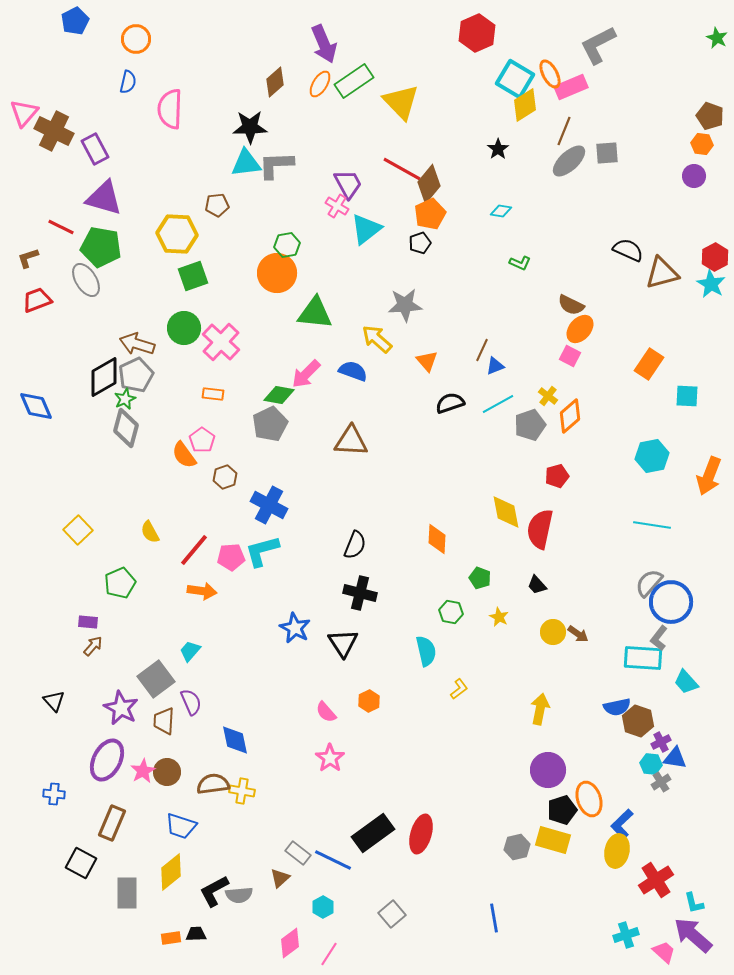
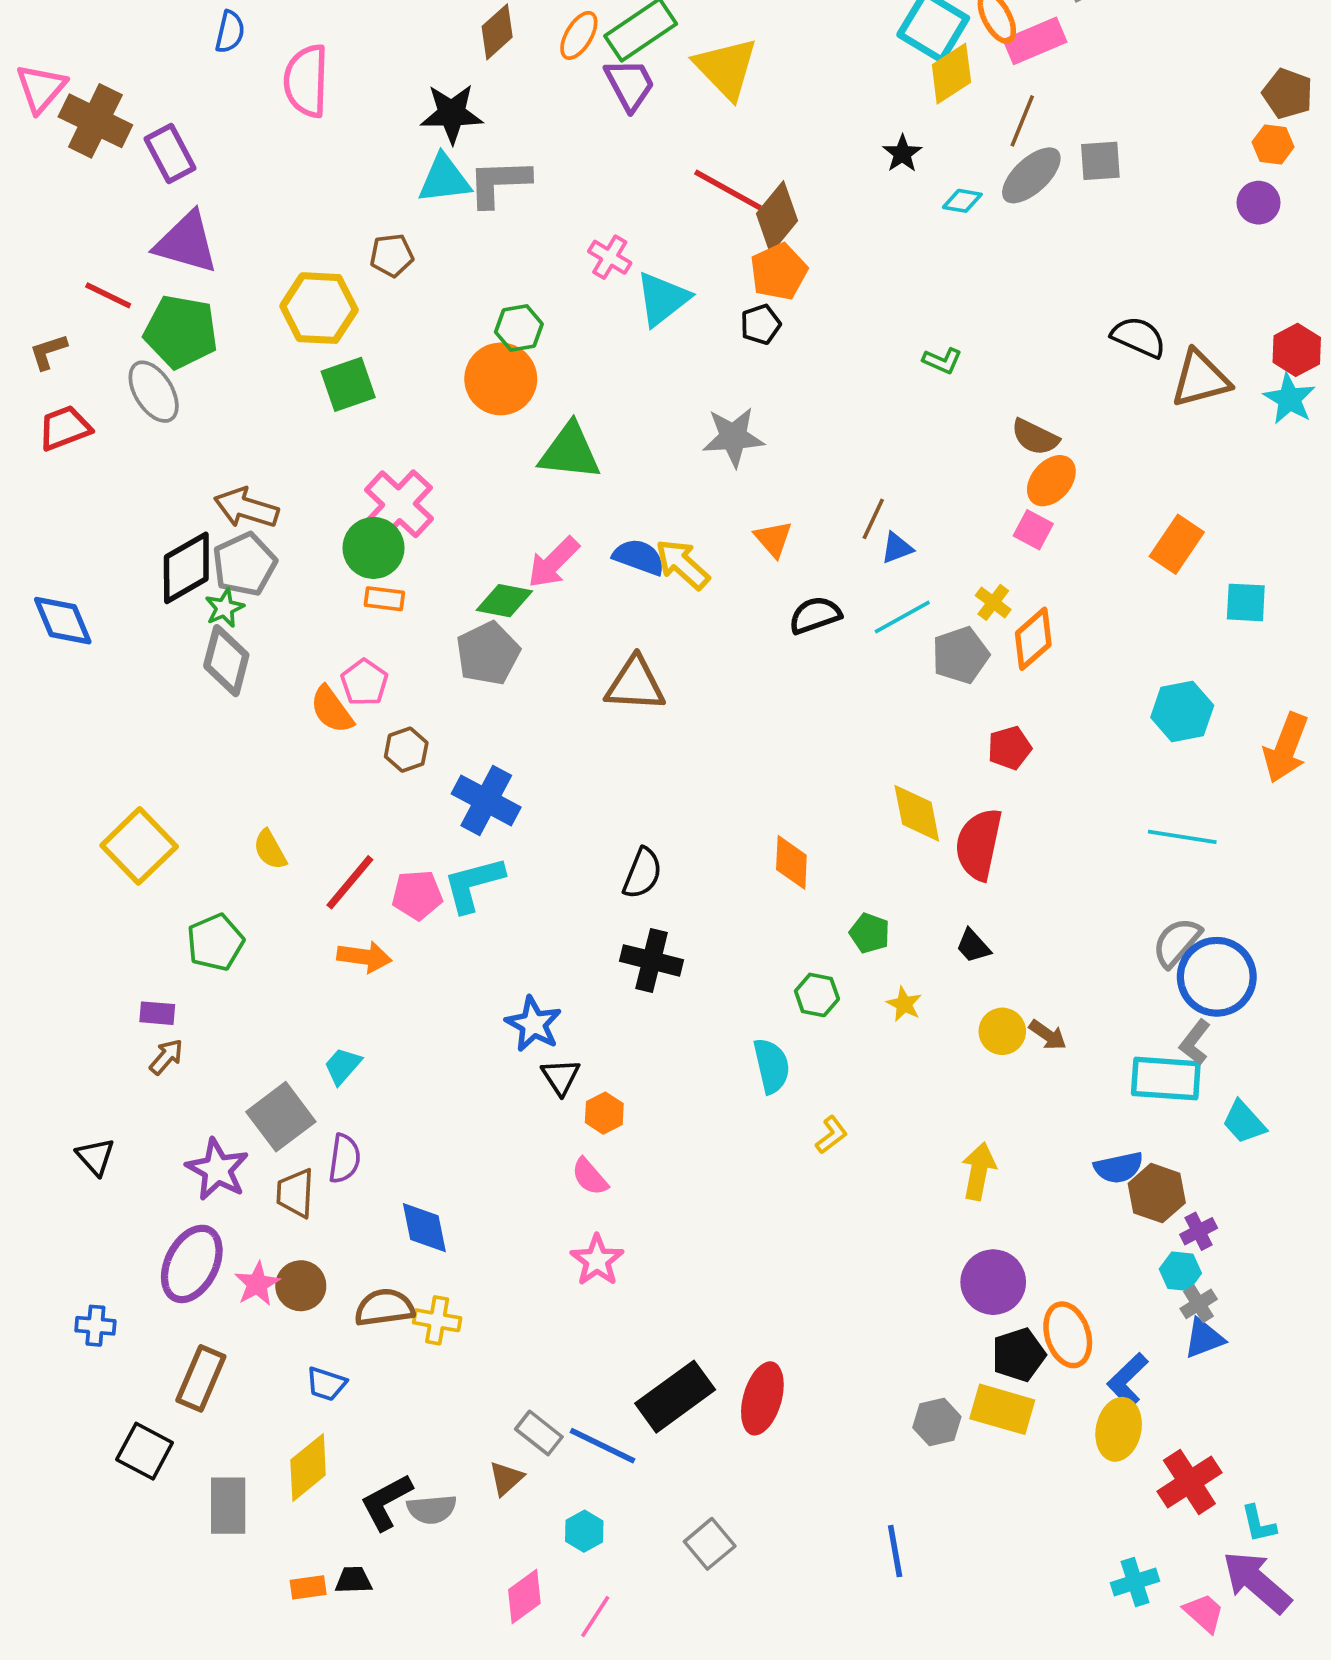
purple trapezoid: (348, 184) -> (630, 85), moved
cyan diamond: (501, 211) -> (962, 201), moved
green circle: (184, 328) -> (373, 548), moved
yellow arrow: (377, 339) -> (682, 564), moved
yellow square: (78, 530) -> (139, 846), size x1.4
black triangle: (343, 643) -> (561, 1077), moved, size x0.7
orange hexagon: (369, 701) -> (604, 1113), moved
purple semicircle: (191, 702) -> (344, 1159), turned 32
blue triangle: (675, 758) -> (1204, 1338), moved, turned -30
blue trapezoid: (181, 826) -> (326, 1384), size x0.7

